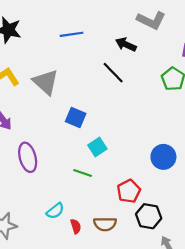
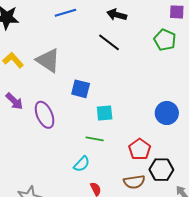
cyan square: (97, 147) -> (105, 113), turned 36
purple ellipse: (28, 157) -> (45, 115), moved
cyan semicircle: (55, 211) -> (82, 164), moved
brown semicircle: (105, 224) -> (134, 182), moved

